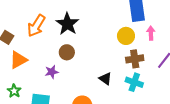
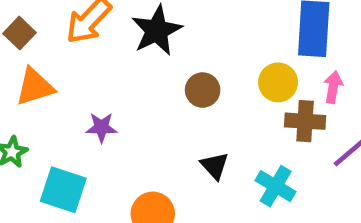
brown circle: (67, 52) -> (203, 90), moved
brown cross: (135, 59) -> (305, 121), moved

